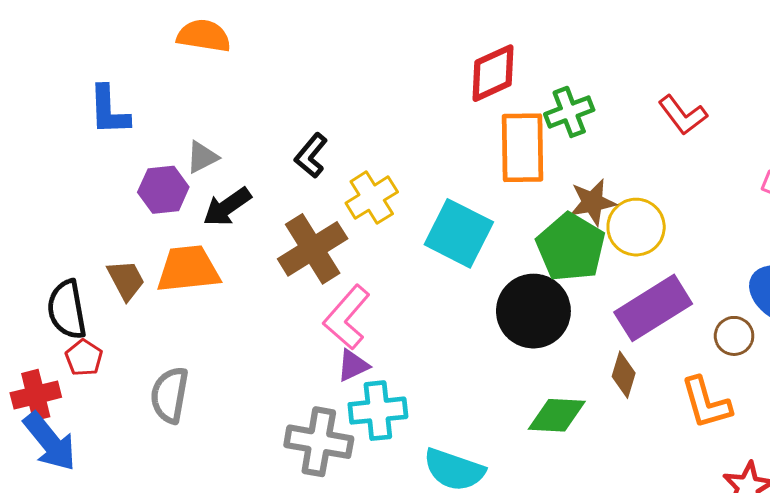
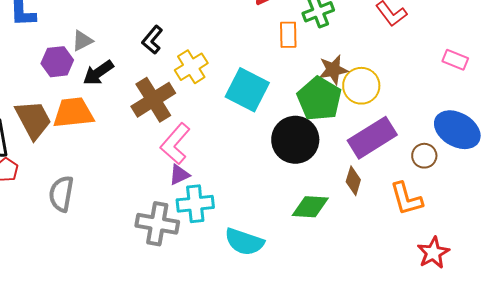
orange rectangle: (523, 148) -> (288, 35), size x0.6
brown trapezoid: (126, 280) -> (33, 120), size x1.5

